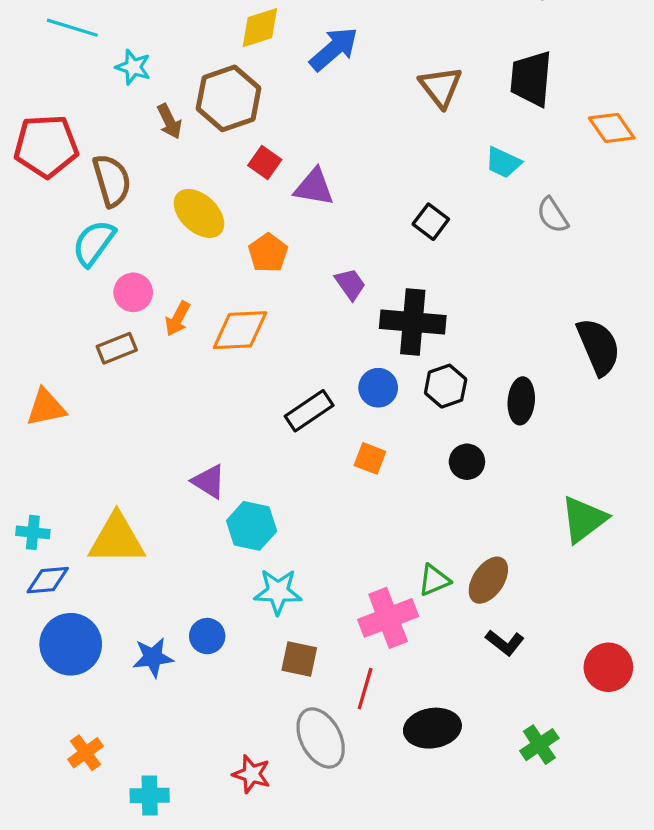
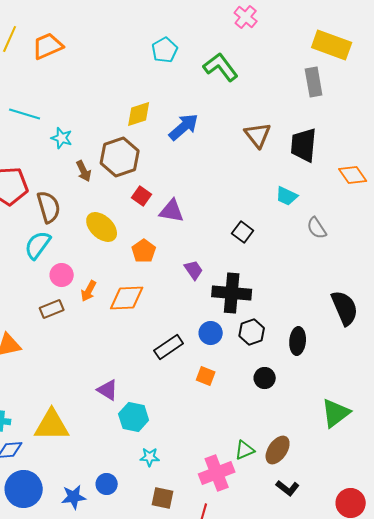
brown triangle: (441, 87) -> (258, 135), moved
cyan star: (278, 592) -> (150, 457), size x0.7

